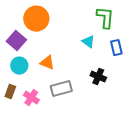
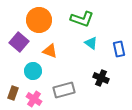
green L-shape: (105, 18) -> (82, 19), moved, turned 105
orange triangle: (47, 63) -> (50, 51), moved
cyan circle: (19, 66) -> (33, 71), moved

